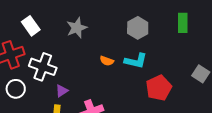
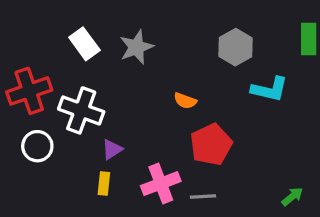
white rectangle: (31, 26) -> (84, 44), moved
cyan L-shape: (136, 61) -> (270, 89), moved
red pentagon: (159, 88) -> (211, 145), moved

